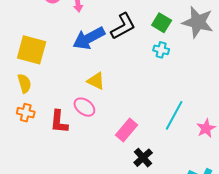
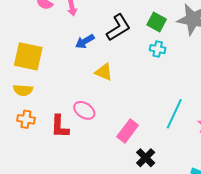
blue arrow: (89, 38) -> (85, 41), size x0.6
yellow triangle: (96, 81) -> (104, 72), moved
yellow semicircle: (24, 83) -> (23, 90), turned 114

